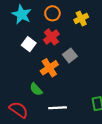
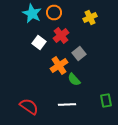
orange circle: (52, 13) -> (54, 12), moved
green semicircle: (36, 89) -> (74, 80), moved

